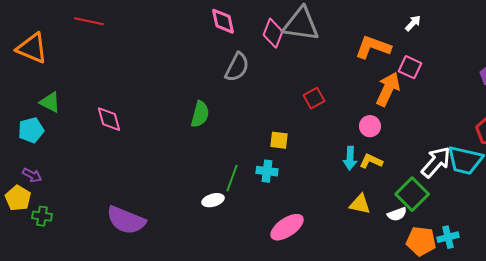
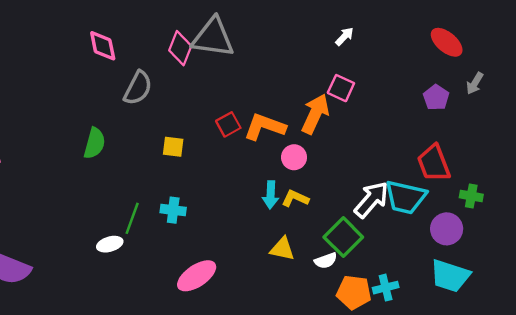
pink diamond: (223, 21) -> (103, 46), moved
orange L-shape: (373, 47) -> (265, 127), moved
yellow square: (279, 140) -> (173, 147), moved

